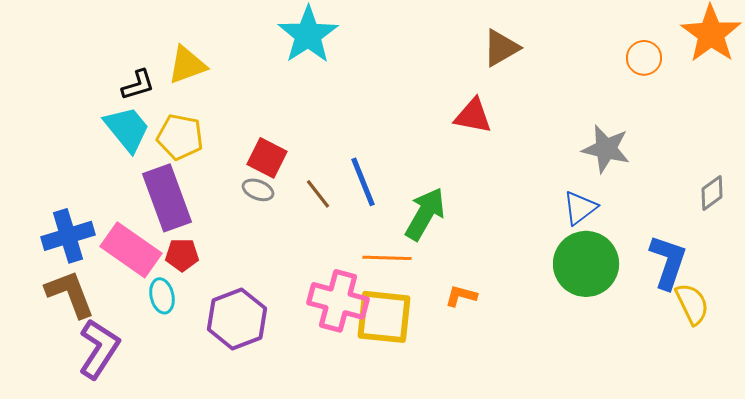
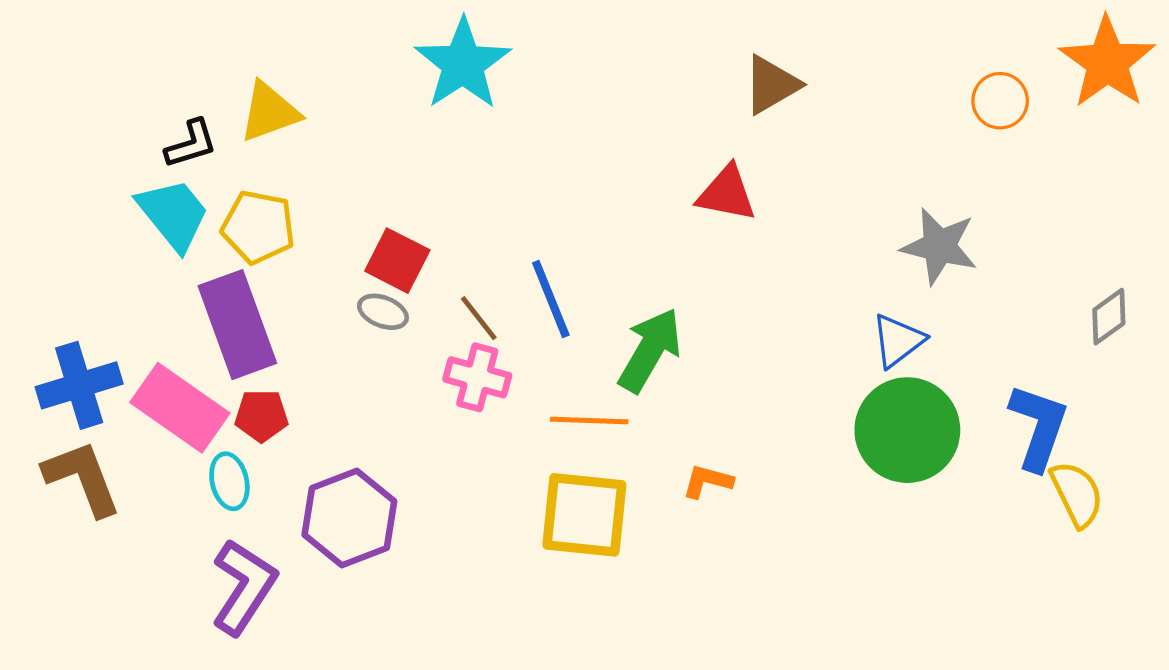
pink cross: (338, 301) -> (477, 377), moved, size x0.7
purple L-shape: (99, 349) -> (244, 587), moved

